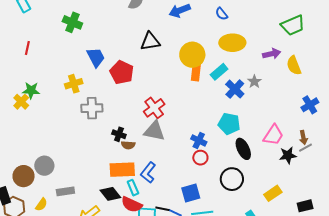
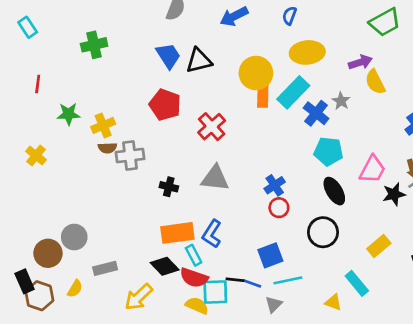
blue semicircle: (222, 14) -> (290, 16), turned 64
green cross: (72, 22) -> (94, 45), turned -30
blue trapezoid: (96, 57) -> (168, 56), moved
yellow semicircle: (294, 65) -> (375, 82), moved
cyan rectangle: (219, 72) -> (293, 92), size x1.4
green star: (31, 90) -> (69, 114), moved
red cross: (154, 108) -> (212, 127), moved
cyan pentagon: (229, 124) -> (328, 151), moved
blue cross: (199, 140) -> (275, 185), turned 35
brown semicircle: (128, 145) -> (107, 148), moved

